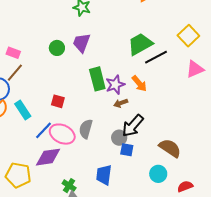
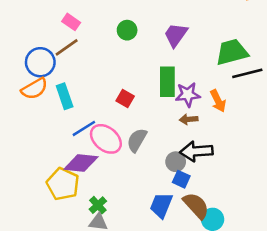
purple trapezoid: (81, 43) -> (176, 35), moved
red square: (58, 101) -> (125, 99), moved
black arrow: (133, 126) -> (196, 151), turned 30
brown semicircle: (170, 148) -> (196, 206), moved
yellow pentagon: (18, 175) -> (63, 184), moved
blue trapezoid: (104, 175) -> (161, 205), moved

